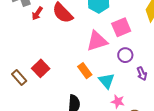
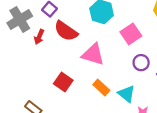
pink triangle: (97, 41) -> (93, 54), moved, turned 45
red square: (41, 68) -> (63, 82), moved

